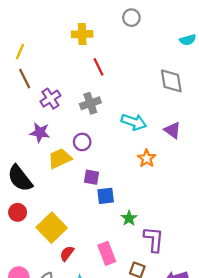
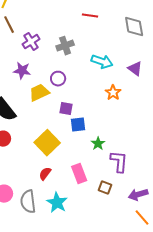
red line: (99, 67) -> (90, 16), moved, turned -56
yellow square: (52, 228) -> (47, 143), moved

